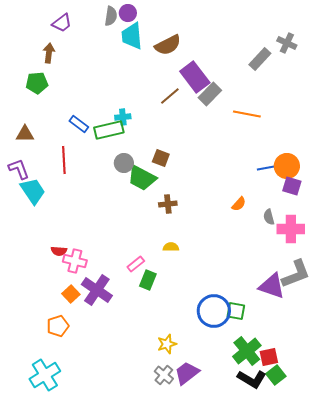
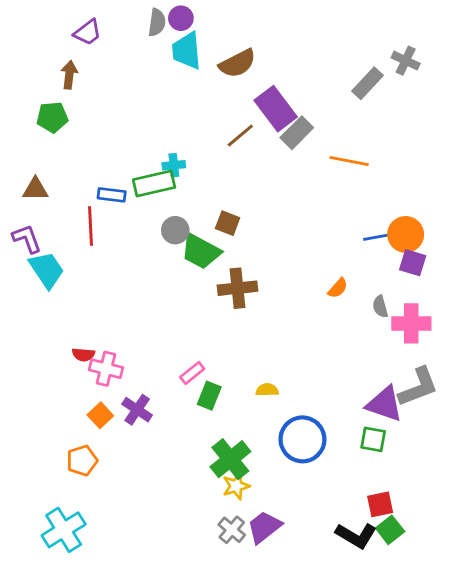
blue rectangle: (79, 124) -> (112, 195), moved, turned -30
brown cross: (168, 204) -> (237, 288), size x1.5
yellow semicircle: (171, 247) -> (267, 390), moved
purple cross: (97, 290) -> (137, 410), size x0.7
green square: (236, 311) -> (373, 439), moved
green cross: (247, 351) -> (230, 459), moved

